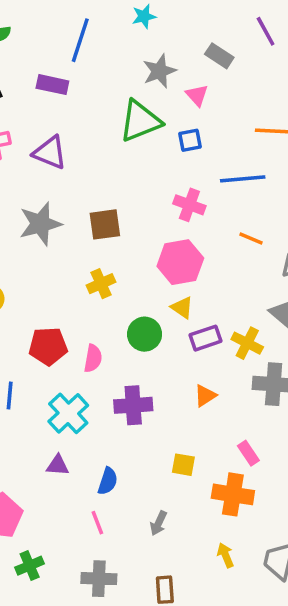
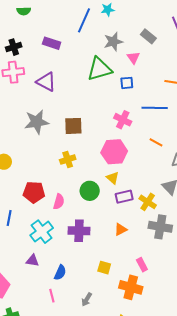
blue line: (80, 40) -> (84, 20), moved

